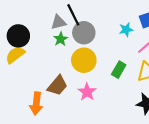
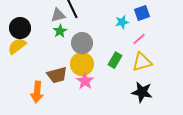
gray circle: (84, 33) -> (82, 43), moved
yellow circle: (84, 60) -> (82, 64), moved
brown trapezoid: (57, 86) -> (57, 75), turned 35

